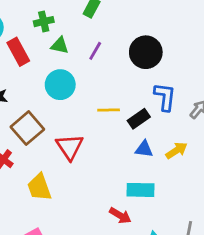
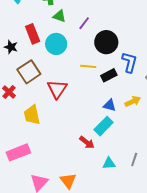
red rectangle: (18, 52) -> (33, 34), moved
black circle: (146, 52) -> (106, 42), moved
blue triangle: (144, 149) -> (110, 105), moved
cyan rectangle: (141, 190) -> (104, 126), turned -54

